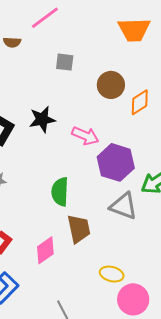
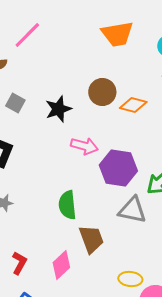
gray square: (65, 62) -> (15, 103), moved, turned 30
orange diamond: (140, 102) -> (133, 105), turned 56
black star: (42, 119) -> (58, 109), moved

